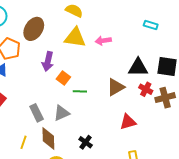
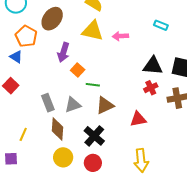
cyan rectangle: (151, 25) -> (161, 25), moved
brown triangle: (116, 87) -> (105, 105), moved
red cross: (146, 89) -> (151, 88), moved, turned 32
yellow line: (24, 142) -> (23, 134), moved
black cross: (86, 142) -> (94, 136), size x1.5

